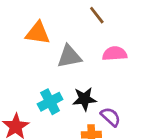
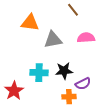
cyan cross: (50, 102) -> (39, 73), turned 30
purple semicircle: (111, 117) -> (83, 84), turned 112

